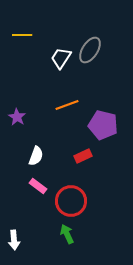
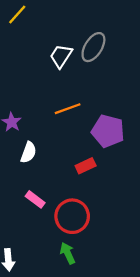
yellow line: (22, 35) -> (17, 15), moved, turned -48
white semicircle: (36, 156) -> (28, 152), moved

